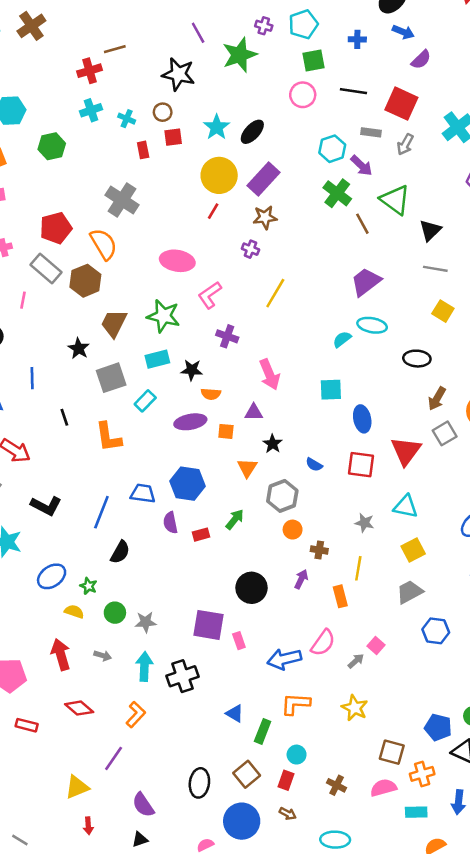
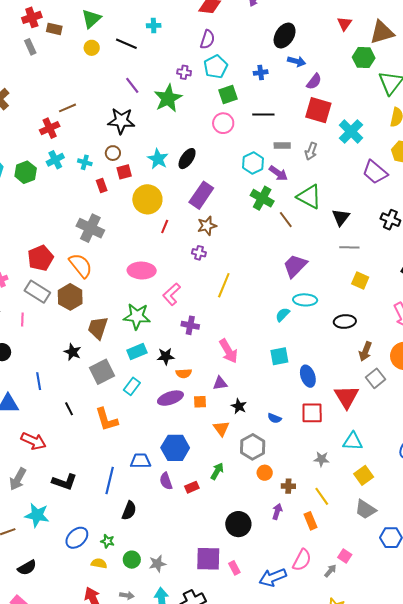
red square: (401, 104) -> (318, 110), moved
green hexagon: (52, 146) -> (26, 172), moved
yellow circle: (219, 175) -> (147, 199), moved
yellow line: (358, 568) -> (322, 496), turned -36
gray trapezoid: (410, 592) -> (366, 509), turned -110

